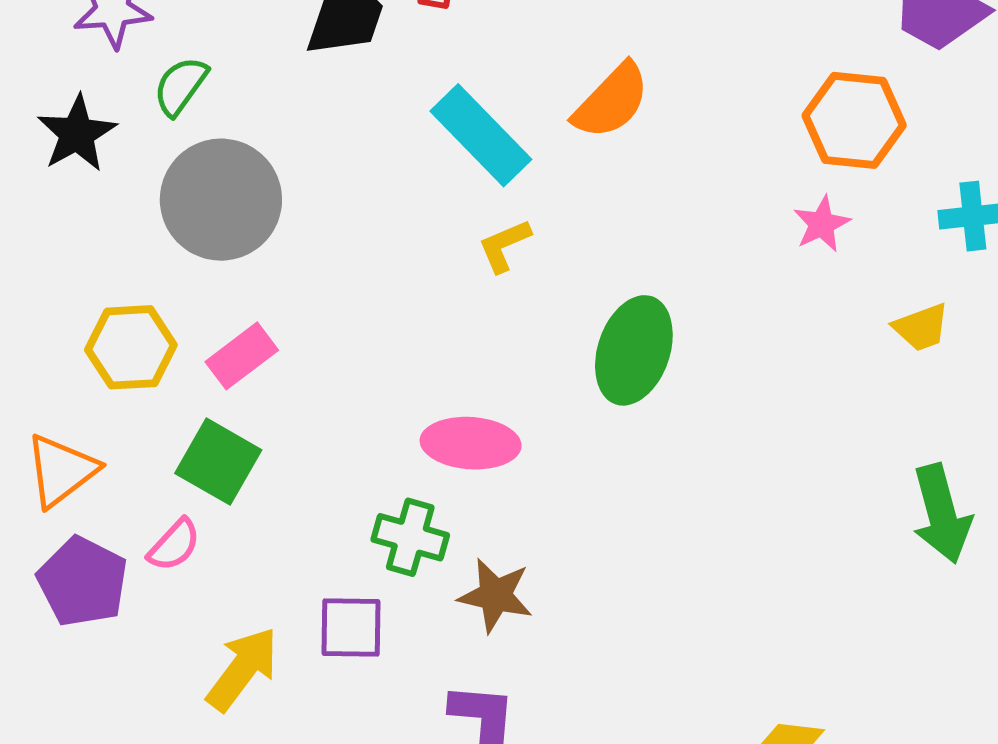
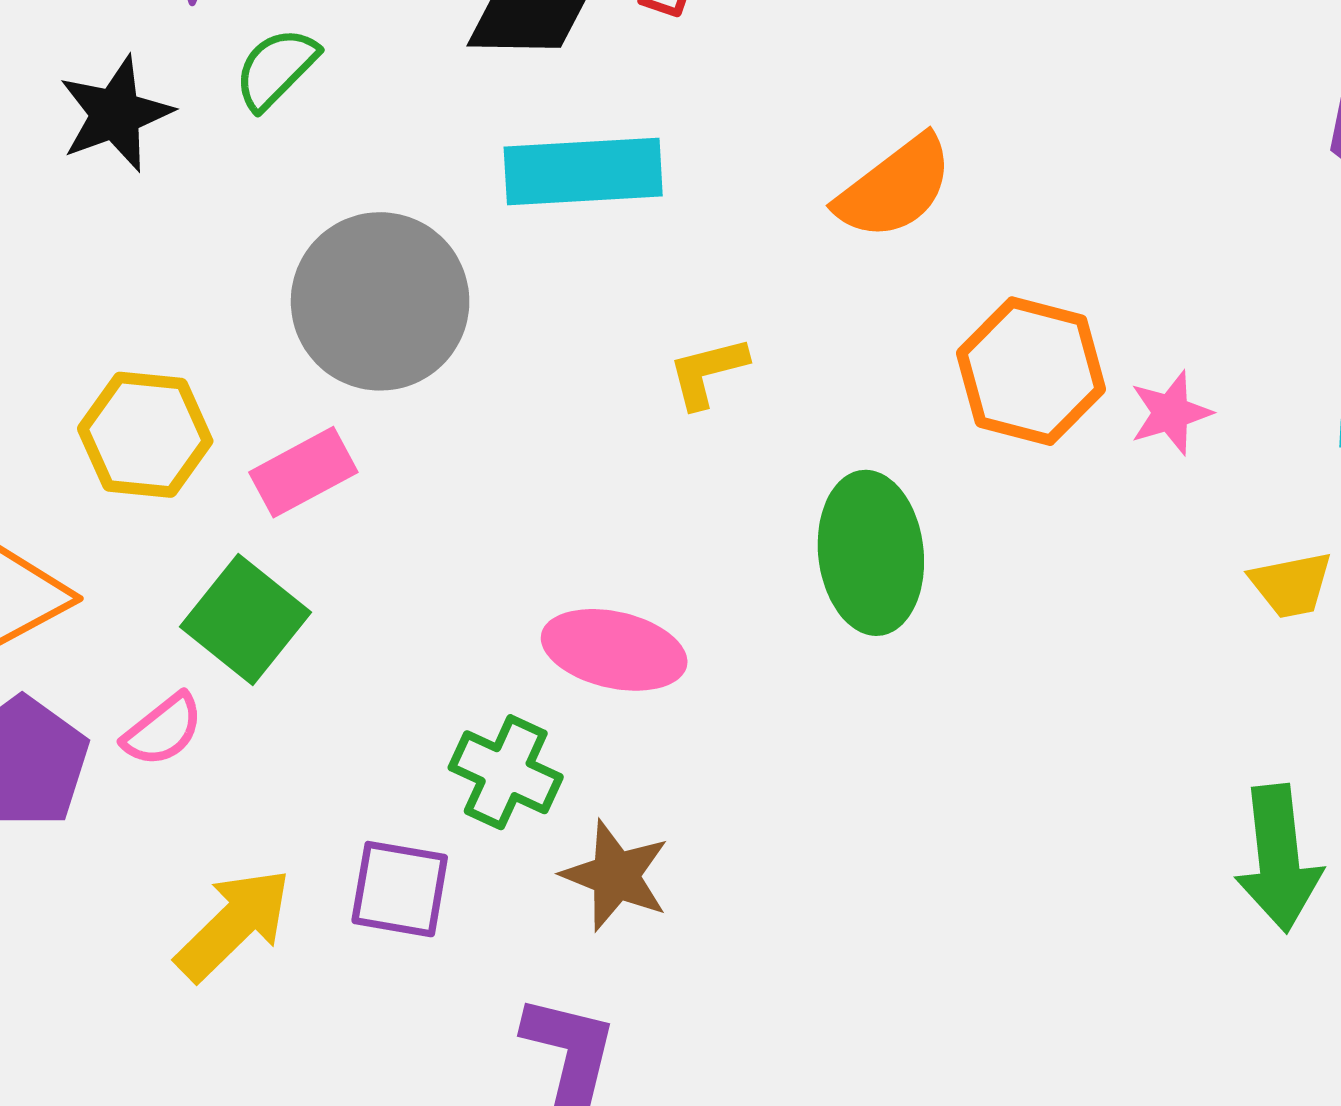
orange hexagon: (854, 120) -> (1031, 371), moved
cyan rectangle: (481, 135) -> (583, 172), moved, turned -58
gray circle: (221, 200) -> (380, 301), moved
green ellipse: (634, 350) -> (871, 553), turned -34

